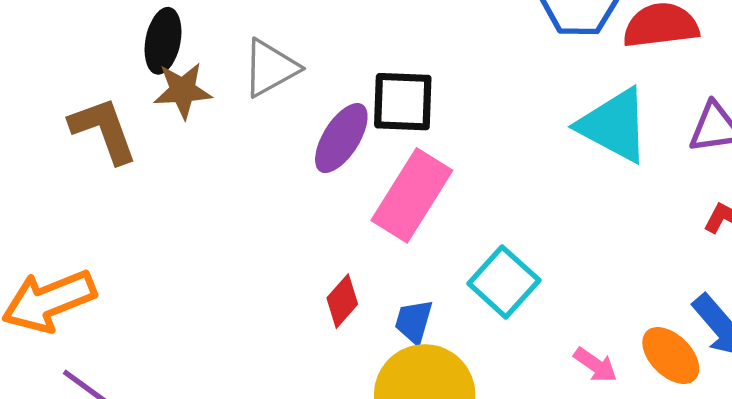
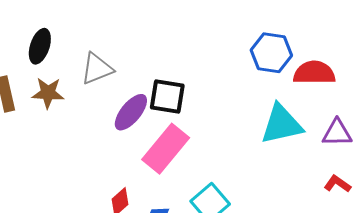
brown star: (183, 91) -> (48, 93), moved
cyan triangle: (614, 125) -> (282, 124), turned -48

